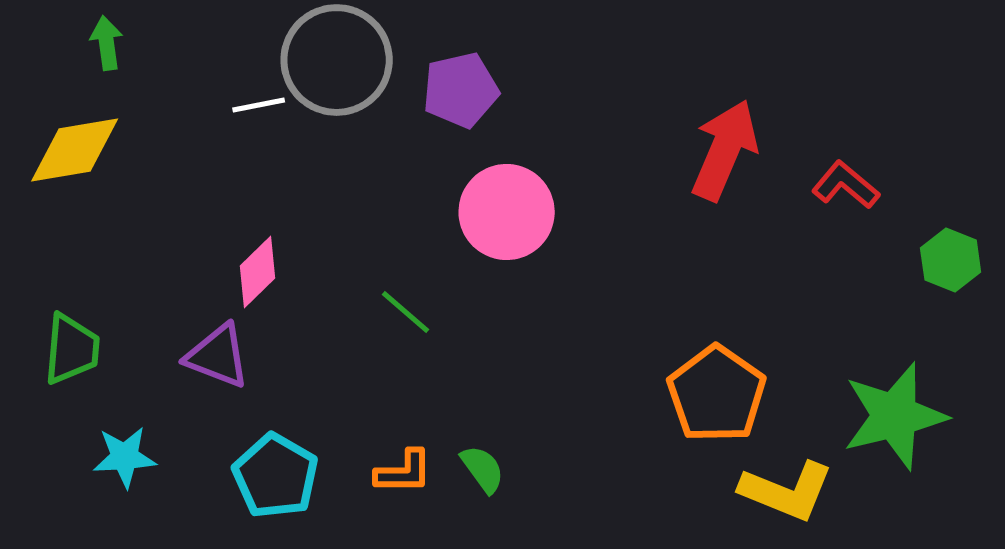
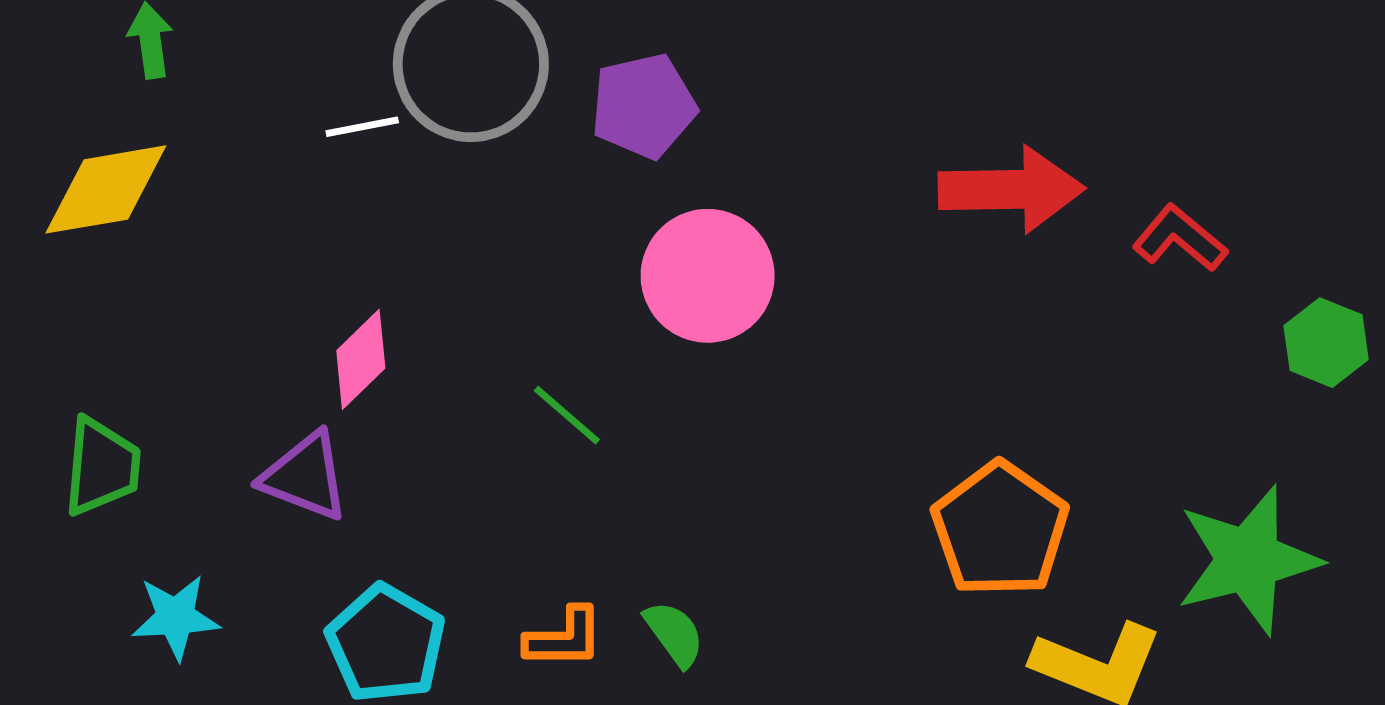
red arrow: (725, 150) -> (1011, 189), turned 66

